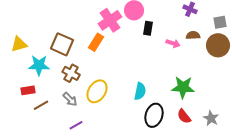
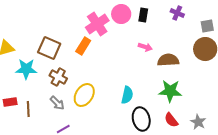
black rectangle: (148, 28) -> (143, 15), moved
brown semicircle: (193, 35) -> (168, 60), moved, size x1.5
pink arrow: (173, 43) -> (145, 47), moved
red rectangle: (28, 90) -> (10, 102), moved
brown line: (41, 105) -> (28, 109), turned -63
black ellipse: (154, 115) -> (141, 119), turned -30

